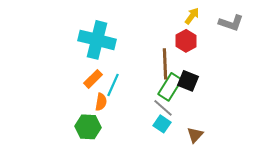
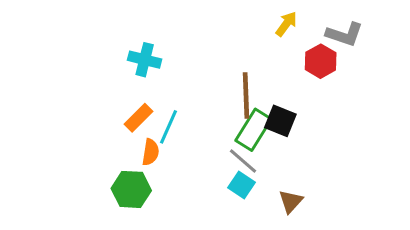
cyan cross: (97, 40) -> (145, 60), size x0.6
red hexagon: (186, 41) -> (321, 61), moved

